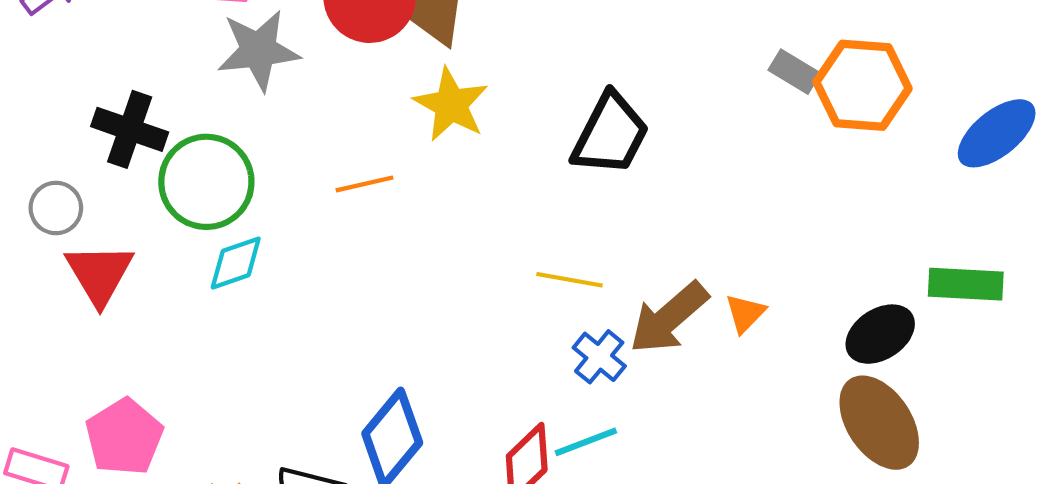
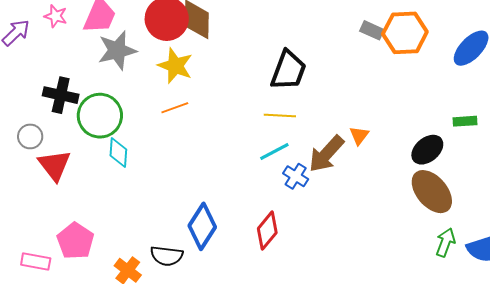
yellow star: (451, 105) -> (175, 66), moved
cyan diamond: (236, 263) -> (118, 152), turned -60
yellow line: (569, 280) -> (280, 115), moved
green rectangle: (966, 284) -> (465, 121), size x0.7
orange triangle: (745, 313) -> (359, 135), moved
cyan line: (586, 442) -> (274, 152), moved

